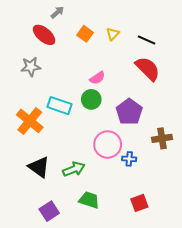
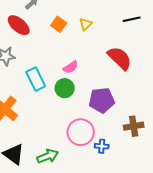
black line: (147, 40) -> (132, 19), moved, turned -36
cyan rectangle: (59, 106) -> (36, 79), moved, turned 45
purple pentagon: (129, 112) -> (102, 100), turned 30

